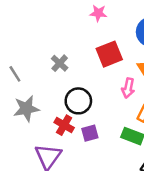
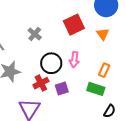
pink arrow: (128, 88) -> (74, 60), moved
red cross: (64, 125) -> (41, 83), turned 35

